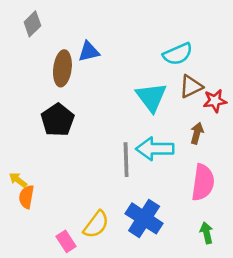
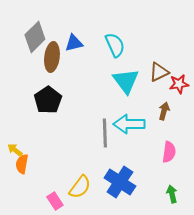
gray diamond: (32, 24) -> (35, 37), moved, size x1.4
cyan semicircle: (178, 54) -> (115, 45), moved, turned -90
pink semicircle: (203, 182) -> (169, 152), size x0.7

